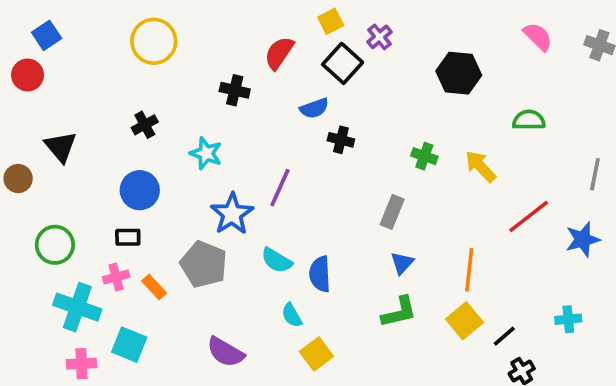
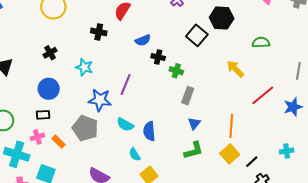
black square: (343, 63) -> (197, 35), moved
green cross: (424, 156) -> (176, 71), moved
blue star: (232, 214) -> (100, 100), turned -30

